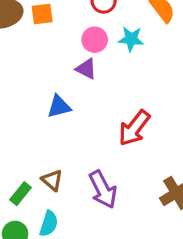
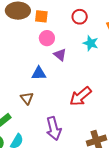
pink circle: (95, 40) -> (47, 38), moved
brown triangle: (52, 180) -> (27, 98), moved

